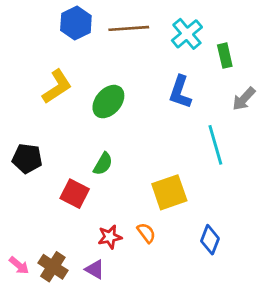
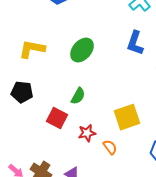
yellow L-shape: (57, 87) -> (32, 49), moved, turned -136
red star: (110, 237) -> (87, 133), moved

